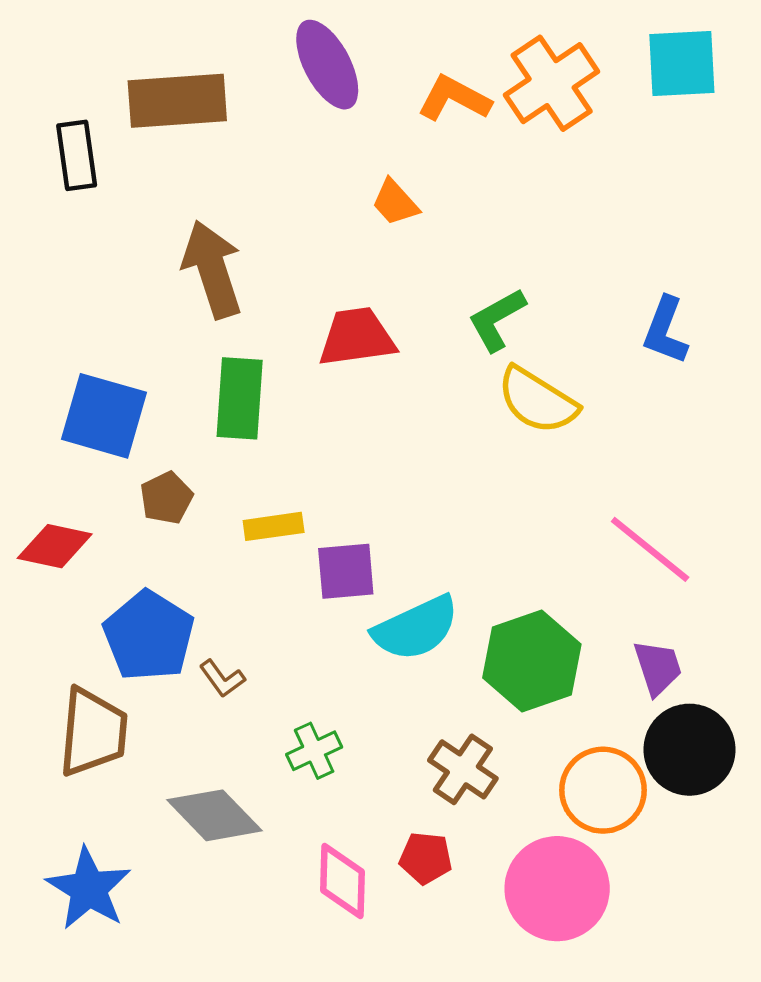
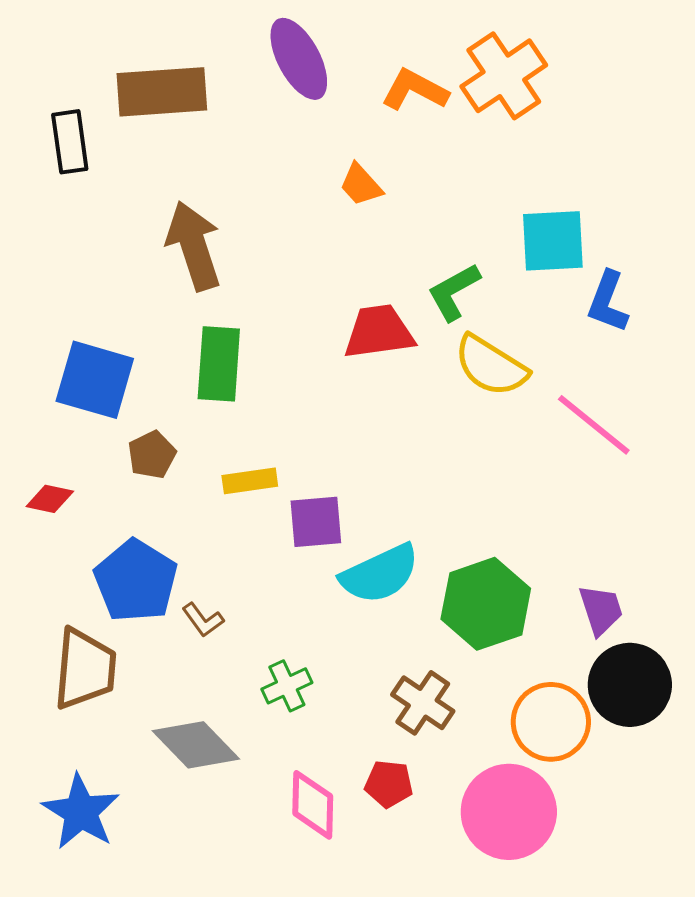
cyan square: (682, 63) -> (553, 241), moved
red trapezoid: (357, 337) -> (379, 332), moved
red diamond: (55, 546) -> (50, 499), size x0.7
pink line: (650, 549) -> (594, 425), moved

